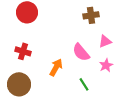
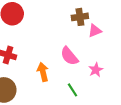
pink triangle: (105, 41) -> (95, 31), moved
orange arrow: (56, 67) -> (43, 72), turned -42

